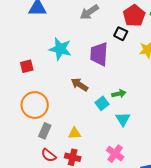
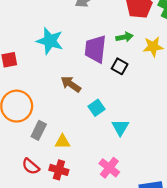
black square: (121, 34) -> (120, 66), moved
green arrow: (119, 94) -> (124, 37), moved
gray rectangle: (45, 131) -> (39, 130), moved

